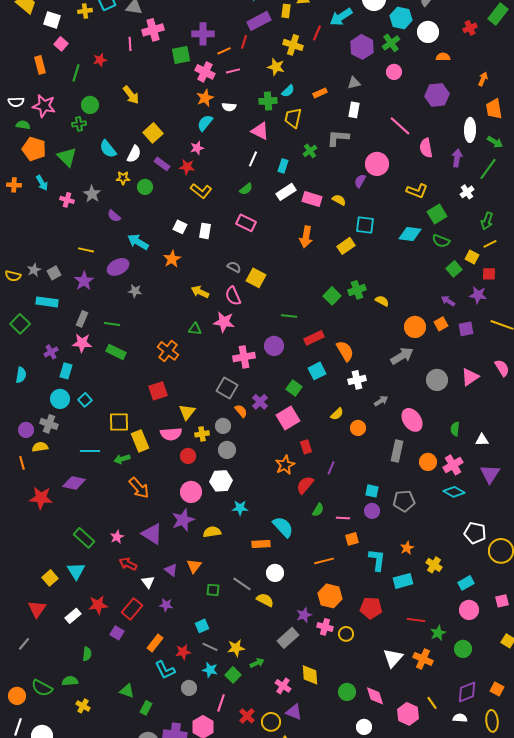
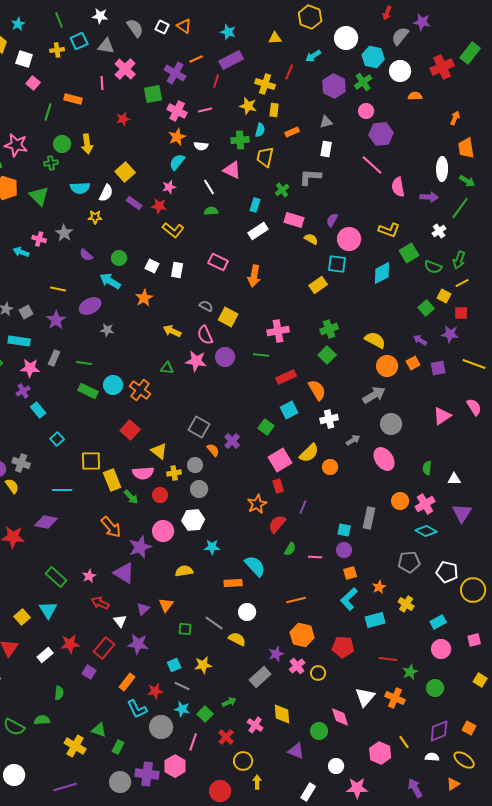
yellow rectangle: (286, 11) -> (274, 110), moved
cyan arrow: (341, 17) -> (313, 56), size x0.7
red cross: (470, 28) -> (442, 67), size x1.6
pink cross: (153, 30) -> (125, 69), turned -30
purple cross: (203, 34) -> (175, 73), turned 30
orange line: (224, 51) -> (196, 59), moved
red star: (100, 60) -> (123, 119), moved
orange rectangle: (40, 65) -> (73, 99), moved, turned -60
cyan semicircle: (288, 91) -> (260, 130), turned -32
yellow arrow: (131, 95) -> (87, 144), moved, turned 30
purple hexagon: (437, 95) -> (381, 134), moved
cyan semicircle: (108, 149) -> (80, 188), turned -54
purple arrow: (457, 158) -> (429, 197), turned 84
white line: (253, 159) -> (209, 187), moved, turned -56
pink circle: (377, 164) -> (349, 239), moved
cyan arrow: (42, 183) -> (21, 252), moved, turned 140
green circle: (145, 187) -> (119, 258), moved
green semicircle: (246, 189) -> (211, 211), moved, turned -144
pink rectangle: (312, 199) -> (294, 220), moved
cyan diamond: (410, 234) -> (382, 273), turned -35
orange arrow: (306, 237) -> (254, 276), moved
green semicircle: (441, 241) -> (433, 267), moved
green square: (332, 296) -> (327, 355), moved
yellow semicircle: (382, 301) -> (375, 340), moved, size x1.5
pink star: (82, 343) -> (30, 368), moved
purple circle: (274, 346) -> (225, 357), moved
pink cross: (244, 357) -> (278, 331), moved
cyan rectangle: (66, 371) -> (38, 410), turned -56
gray circle: (437, 380) -> (391, 424), moved
red square: (158, 391) -> (130, 430), turned -30
cyan circle: (60, 399) -> (113, 385), moved
yellow triangle: (187, 412) -> (159, 451), turned -30
yellow semicircle: (337, 414) -> (309, 453), size x1.5
pink square: (288, 418) -> (280, 460), moved
yellow semicircle: (40, 447) -> (12, 486), turned 63
gray rectangle: (397, 451) -> (369, 518), moved
green arrow: (122, 459) -> (131, 497), moved, turned -119
gray pentagon: (404, 501) -> (409, 562), moved
purple star: (183, 520) -> (140, 547), moved
orange square: (352, 539) -> (350, 573), moved
cyan L-shape: (377, 560) -> (349, 599), turned -140
purple triangle: (171, 570) -> (143, 609), turned 40
purple star: (166, 605) -> (138, 644), size x1.5
pink cross: (325, 627) -> (297, 666), turned 35
yellow star: (236, 648) -> (203, 665), moved
gray circle: (189, 688) -> (161, 727), size x1.5
pink diamond: (375, 696) -> (340, 717), moved
yellow cross: (83, 706) -> (75, 746), moved, size x1.5
purple triangle: (294, 712) -> (296, 751), moved
red cross: (247, 716) -> (226, 737), moved
yellow ellipse: (492, 721) -> (464, 760), turned -50

